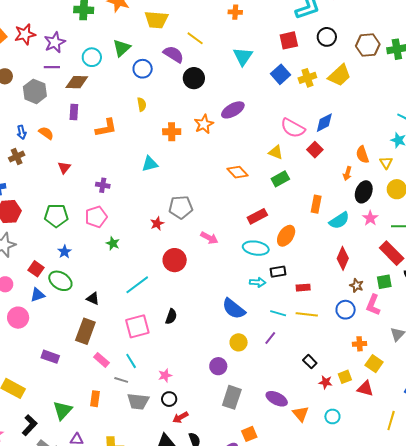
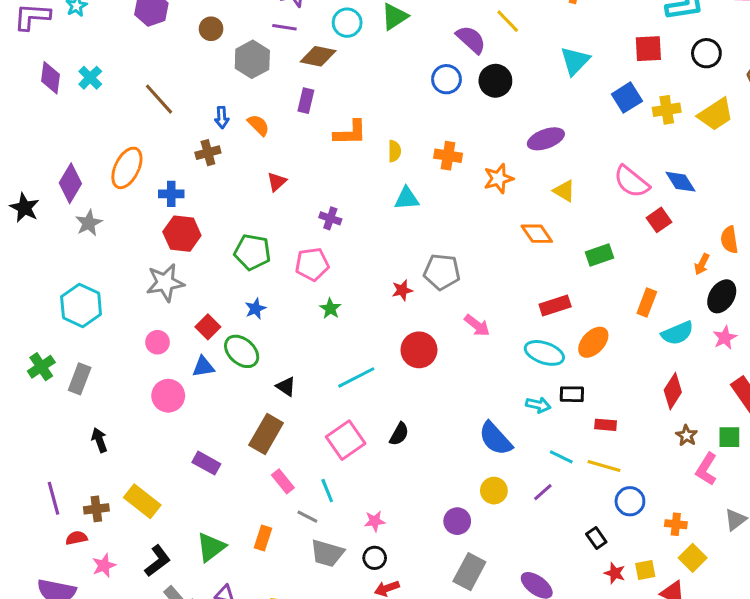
blue circle: (143, 69) -> (447, 79), moved
yellow semicircle: (142, 104) -> (395, 151), moved
blue diamond: (324, 123) -> (680, 182), turned 75
orange star: (204, 124) -> (498, 179), moved
yellow triangle: (276, 152) -> (564, 191), moved
blue circle: (346, 310) -> (630, 501), moved
pink square: (137, 326) -> (346, 440), turned -30

